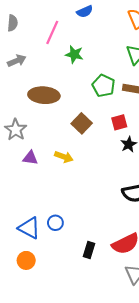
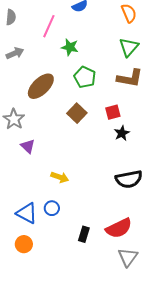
green pentagon: (104, 86) -> (85, 77), moved
brown ellipse: (44, 95) -> (41, 86), turned -48
yellow arrow: (64, 157) -> (60, 177), moved
purple triangle: (30, 158) -> (28, 146), turned 35

